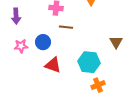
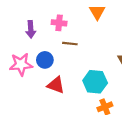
purple arrow: (16, 16) -> (31, 29), moved
pink star: (21, 46) -> (21, 64), size x1.5

